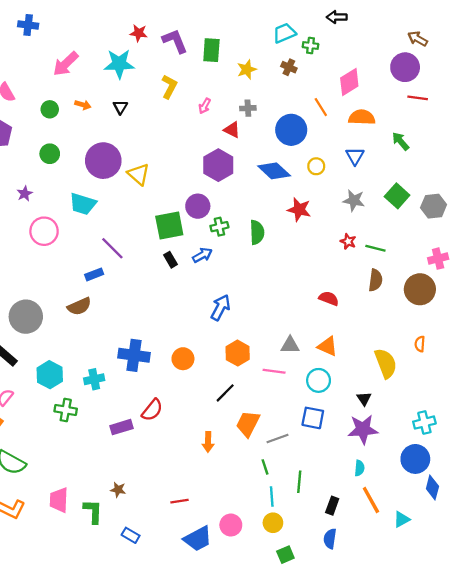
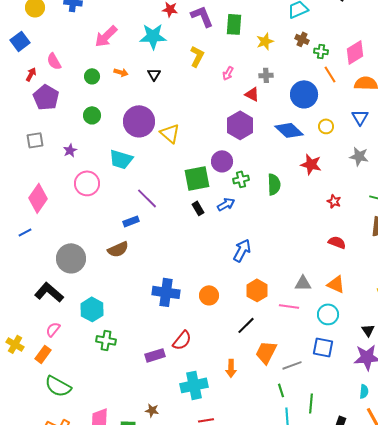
green cross: (311, 46) -> (321, 51), moved
red star: (348, 241) -> (334, 201), moved
cyan cross: (94, 379) -> (194, 385), moved, size x1.5

